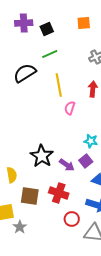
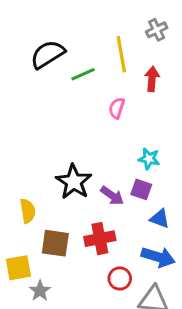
green line: (50, 54) -> (83, 74), moved
yellow line: (59, 85) -> (121, 54), moved
purple square: (86, 161) -> (141, 189), turned -32
red cross: (59, 193) -> (100, 239), turned -30

